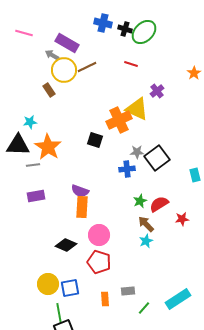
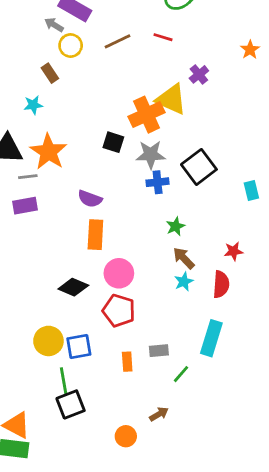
brown line: (87, 67) -> (118, 41), moved
yellow circle: (64, 70) -> (71, 46), size x0.7
cyan star: (30, 122) -> (33, 105), moved
gray star: (137, 152) -> (151, 155), moved, size x1.5
purple semicircle: (80, 191) -> (90, 199), moved
purple rectangle: (36, 196) -> (25, 206), moved
red semicircle: (159, 204) -> (221, 284), moved, turned 126
cyan rectangle: (178, 299) -> (211, 338), moved, turned -40

